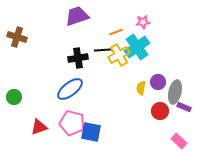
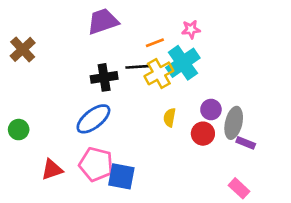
brown cross: (17, 37) -> (23, 49), turned 30
yellow semicircle: (141, 88) -> (170, 118), moved
red circle: (160, 111) -> (203, 134), moved

